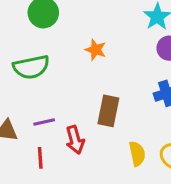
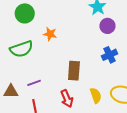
orange star: (96, 50) -> (50, 34), moved
red arrow: (75, 140) -> (67, 99), moved

